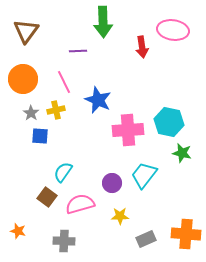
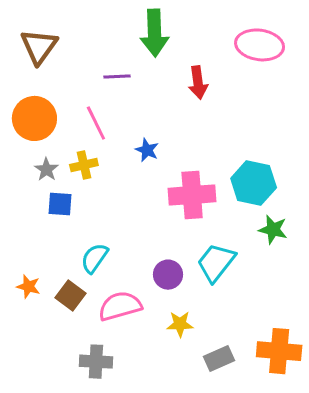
red arrow: (142, 47) -> (198, 82), moved
blue star: (98, 100) -> (147, 150), size x0.6
orange star: (18, 231) -> (28, 287), moved

